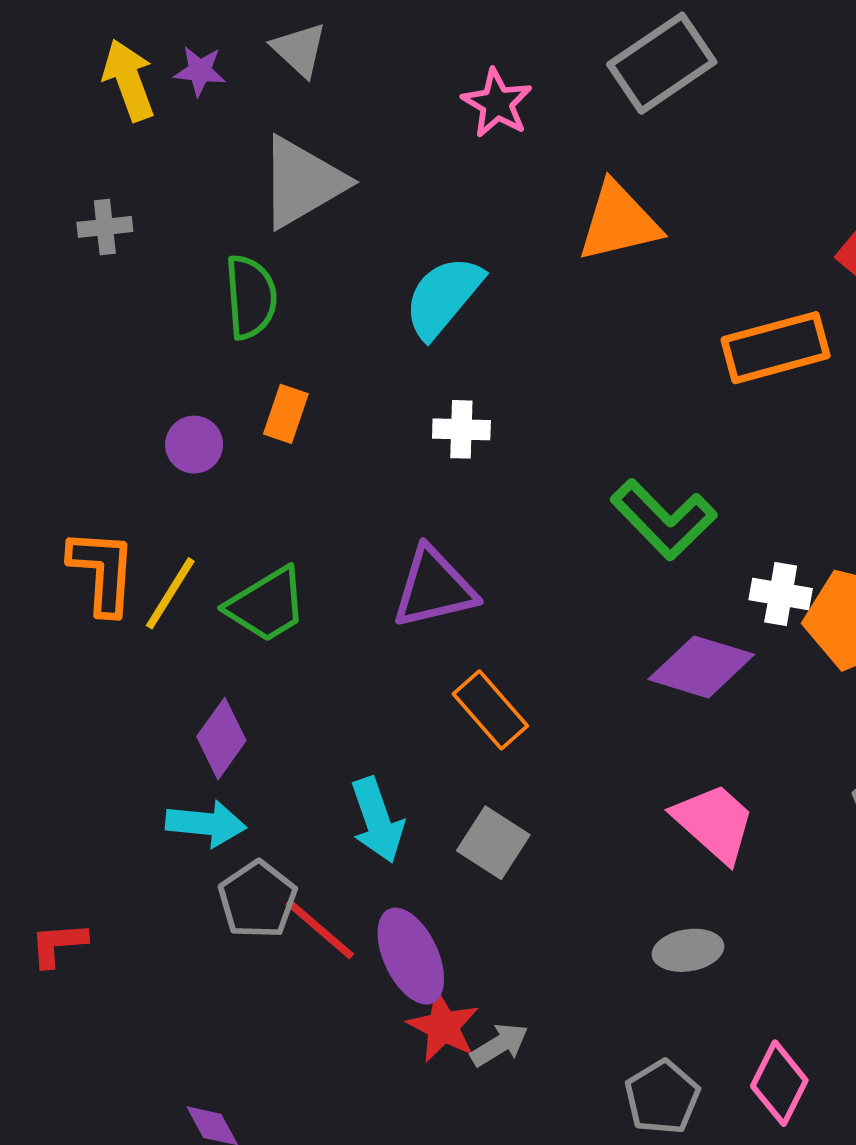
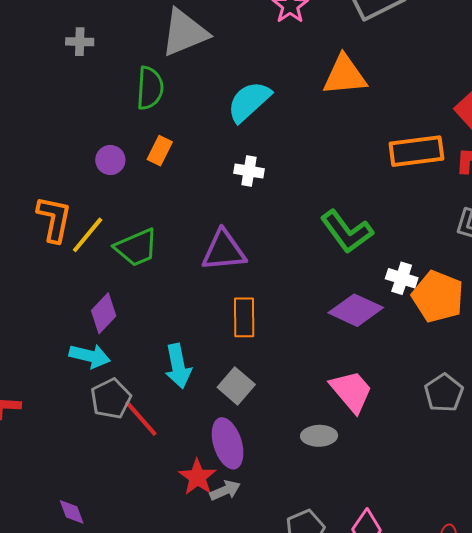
orange rectangle: (490, 710) -> (244, 317), turned 33
gray ellipse: (688, 950) -> (319, 436), moved
purple ellipse: (411, 956) -> (228, 443), moved

